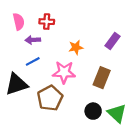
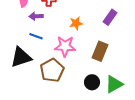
blue line: (33, 61) -> (36, 36), turned 48
green triangle: (117, 113) -> (114, 84), turned 48

